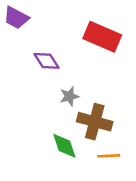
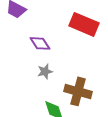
gray star: (69, 96) -> (45, 71), moved

